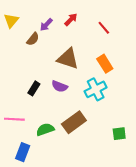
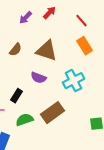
brown semicircle: (33, 39) -> (16, 50), moved
orange rectangle: (105, 64) -> (85, 46), moved
black rectangle: (34, 88) -> (17, 96), moved

